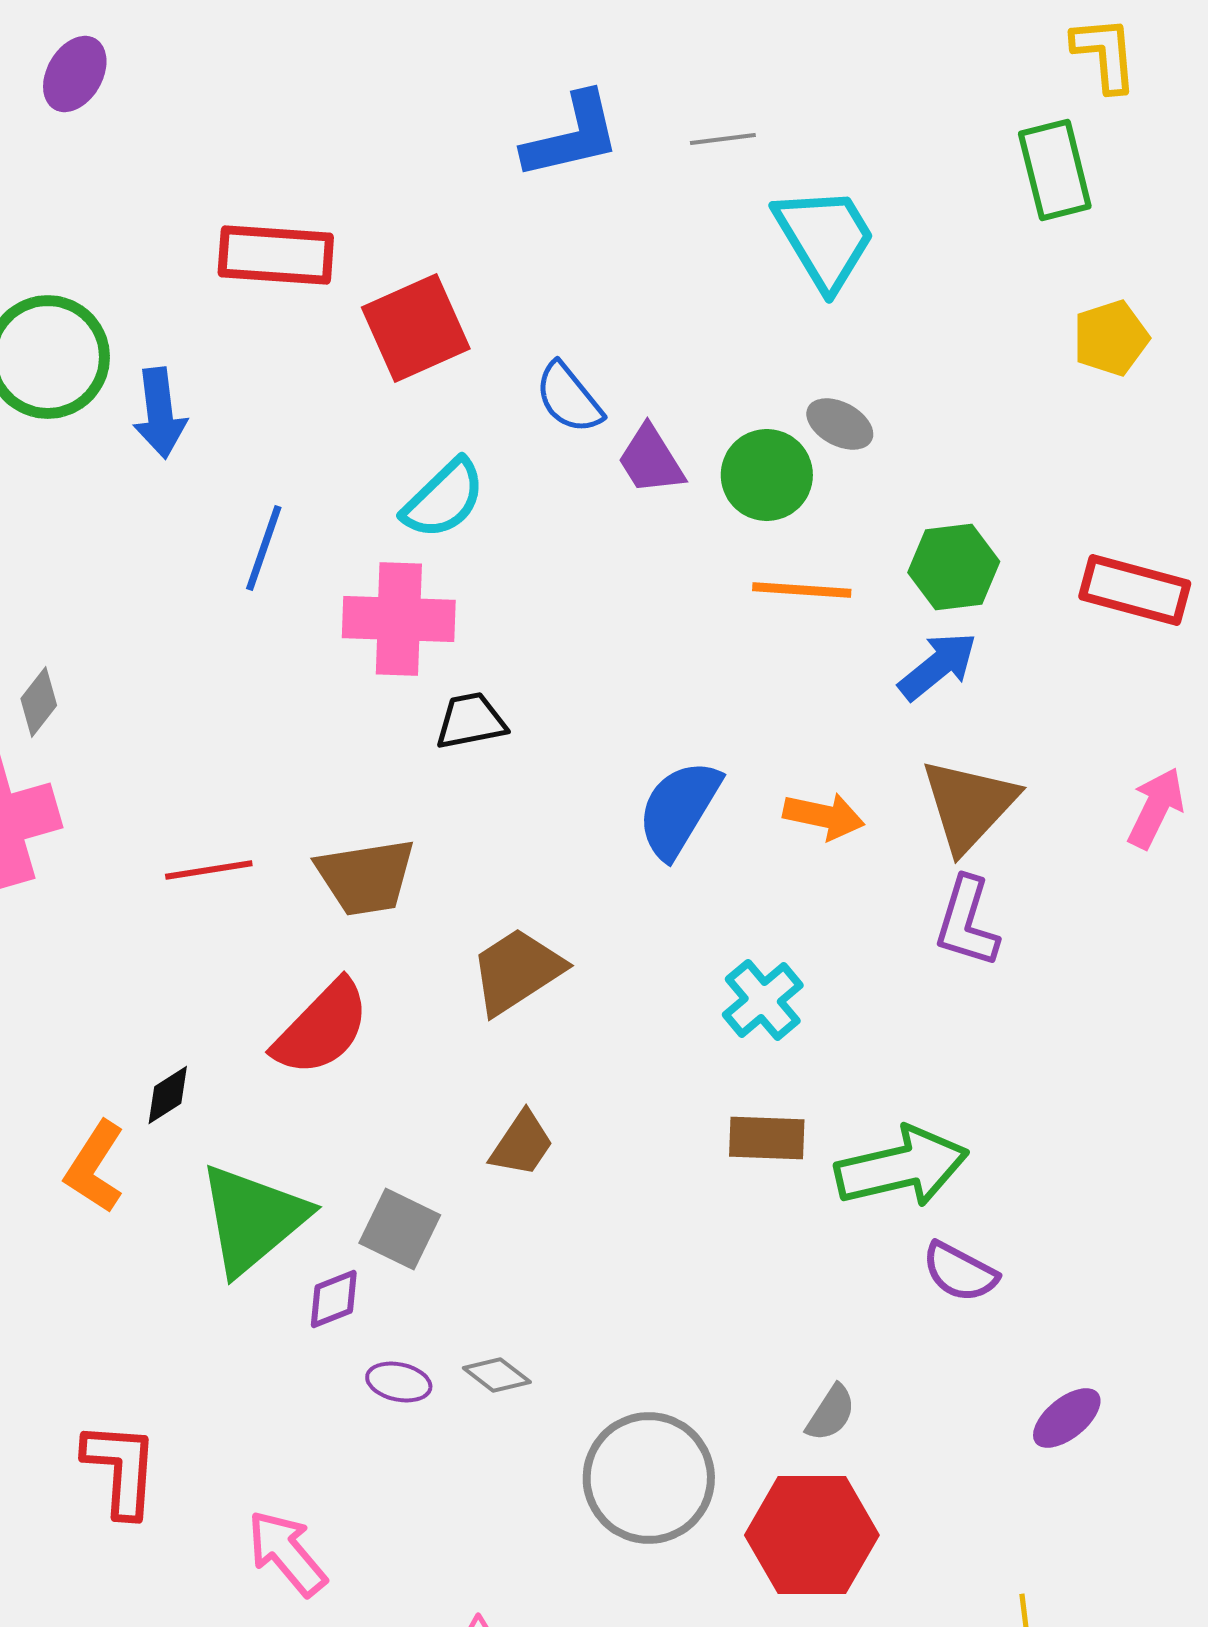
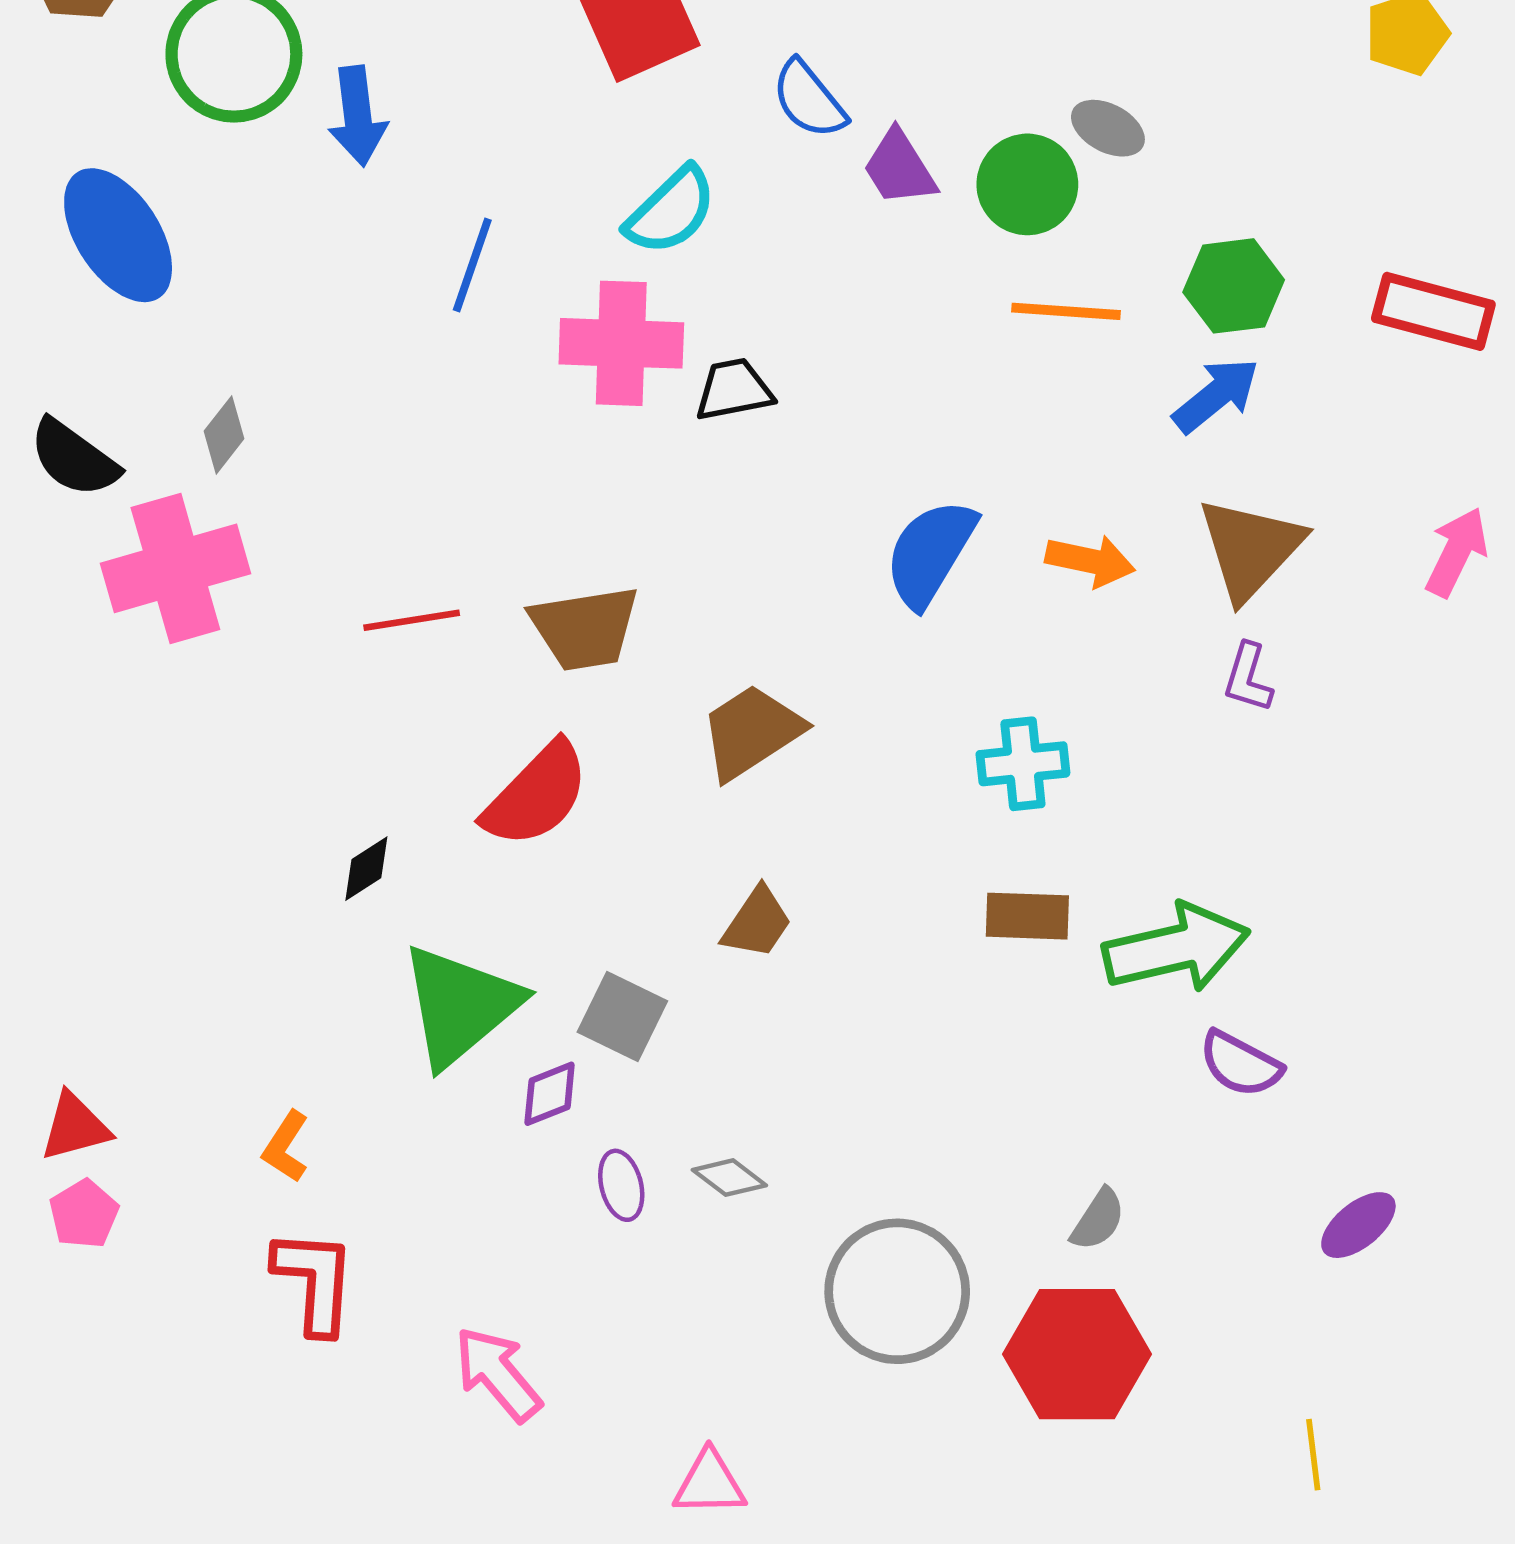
black trapezoid: (471, 721) -> (734, 390), moved
purple L-shape: (967, 922) -> (1248, 678), size x0.7
cyan cross: (763, 1000) -> (1023, 764), turned 34
orange L-shape: (95, 1167) -> (286, 1147), moved, size x0.7
purple ellipse: (399, 1382) -> (621, 1185), turned 64

